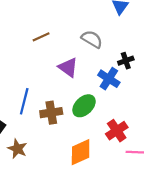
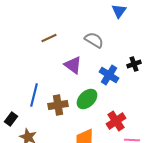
black cross: (126, 61) -> (134, 64), moved

